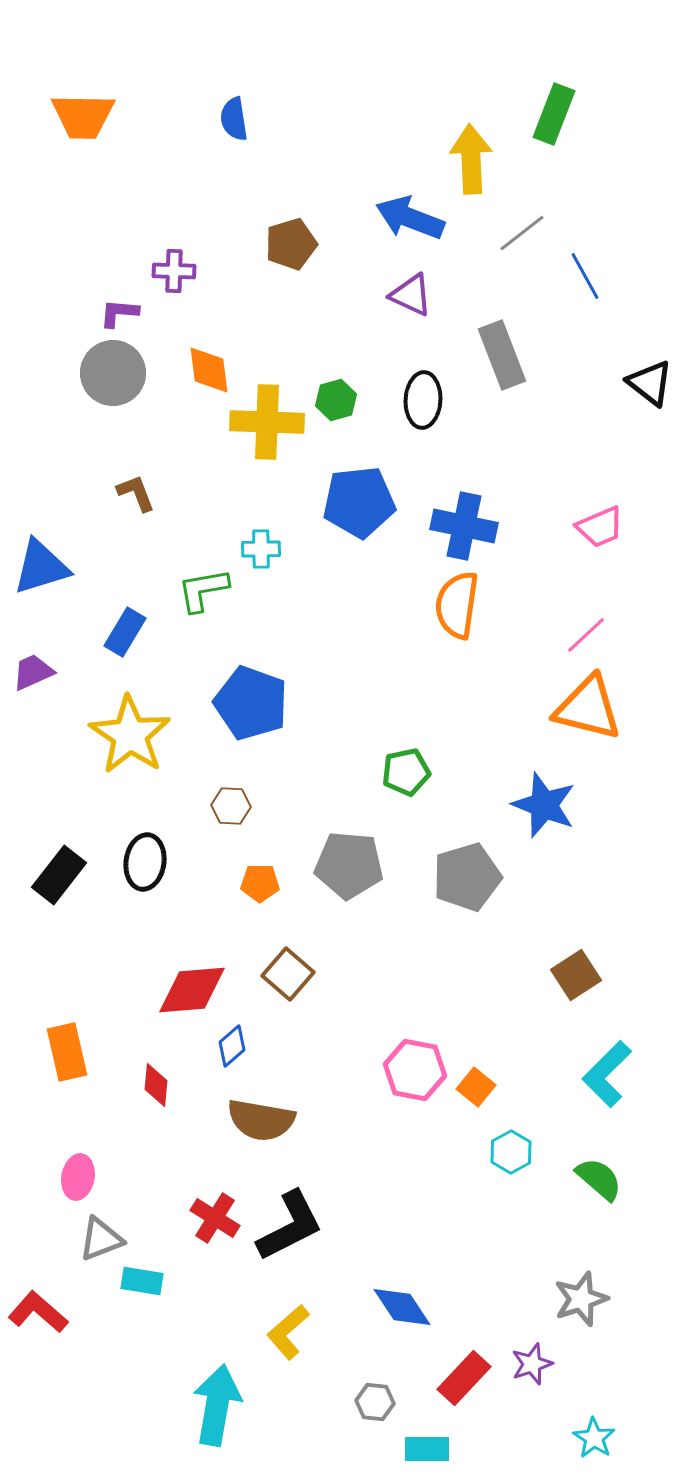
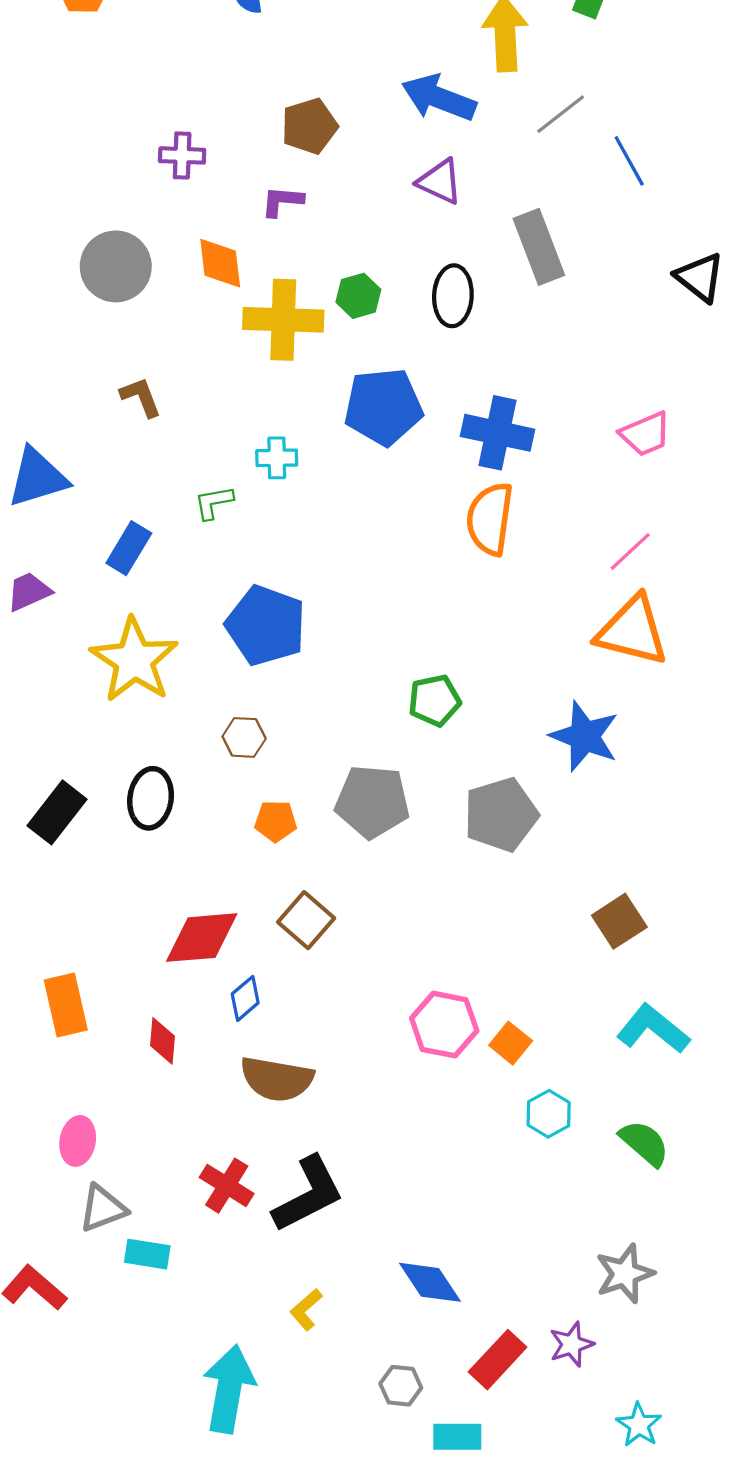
purple L-shape: (119, 313) -> (282, 201), moved
green L-shape: (203, 590) -> (214, 502), size x0.7
cyan L-shape: (607, 1074) -> (653, 1029), turned 84
yellow L-shape: (288, 1332) -> (306, 1310), size x0.7

